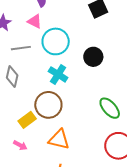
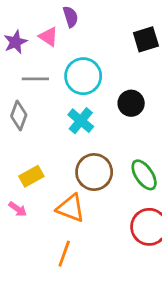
pink triangle: (35, 21) -> (48, 37), moved
brown circle: (48, 105) -> (94, 172), moved

